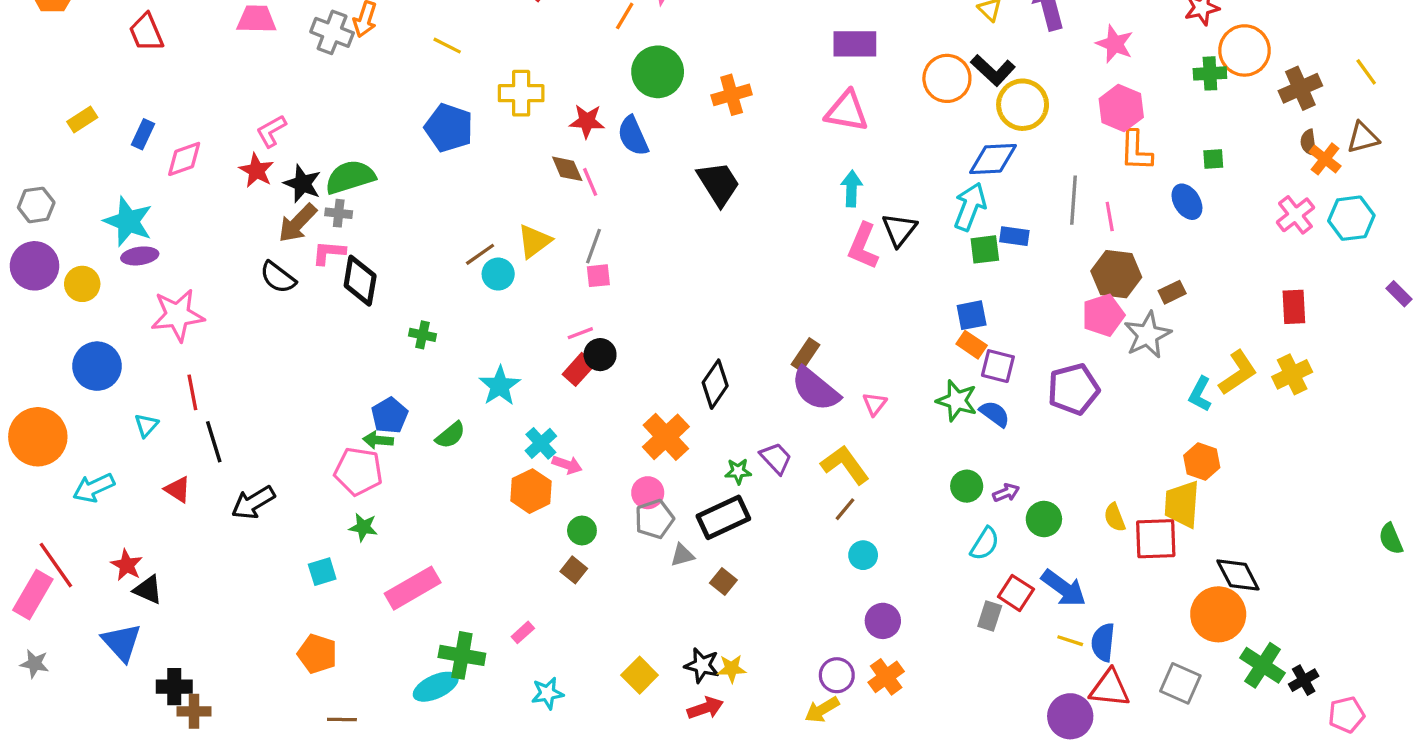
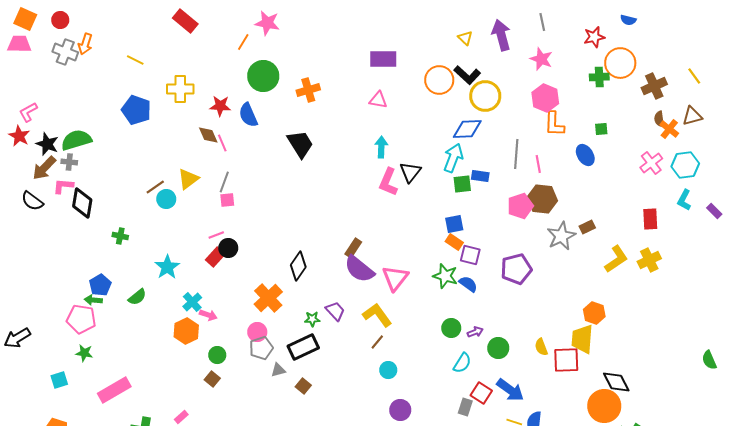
pink triangle: (847, 111) -> (378, 100), size x0.7
brown rectangle: (1172, 292) -> (587, 227), moved
pink pentagon: (1103, 315) -> (520, 206), moved
cyan L-shape: (1200, 394) -> (684, 200), moved
pink triangle: (875, 404) -> (395, 278), size x1.8

